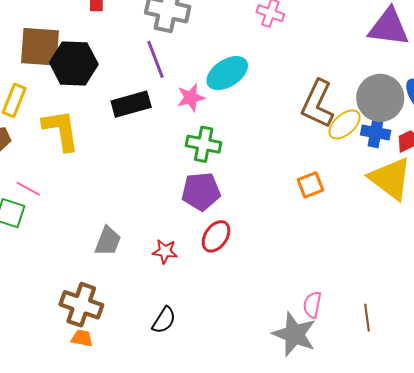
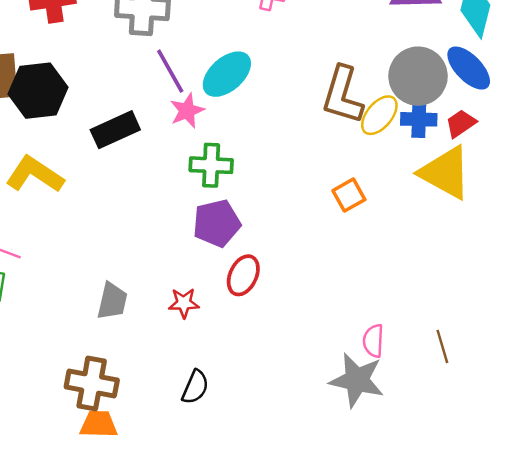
purple line: (155, 59) -> (170, 71), moved
yellow L-shape: (61, 130) -> (35, 174), turned -39
orange trapezoid: (82, 338) -> (99, 424), size x1.4

